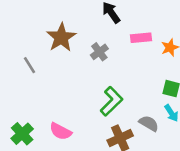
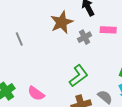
brown star: (61, 37) -> (62, 22), moved
gray cross: (99, 52) -> (85, 37), moved

